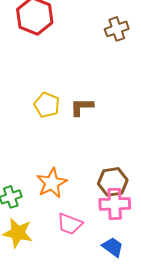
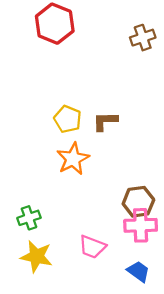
orange star: (52, 183) -> (73, 159), moved

